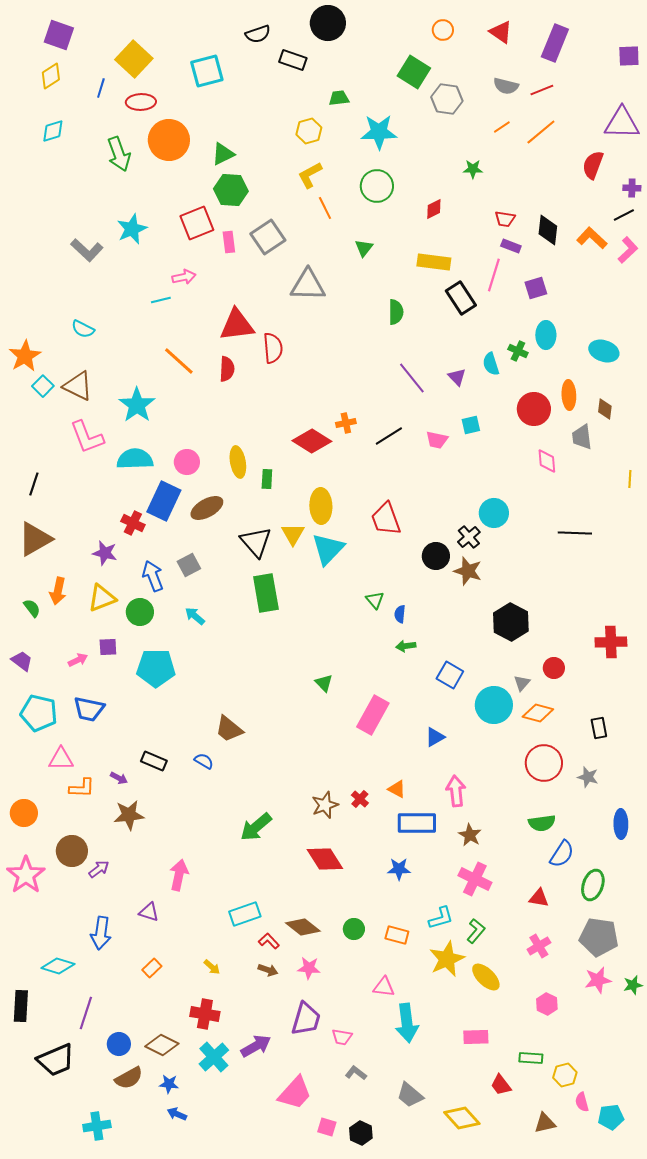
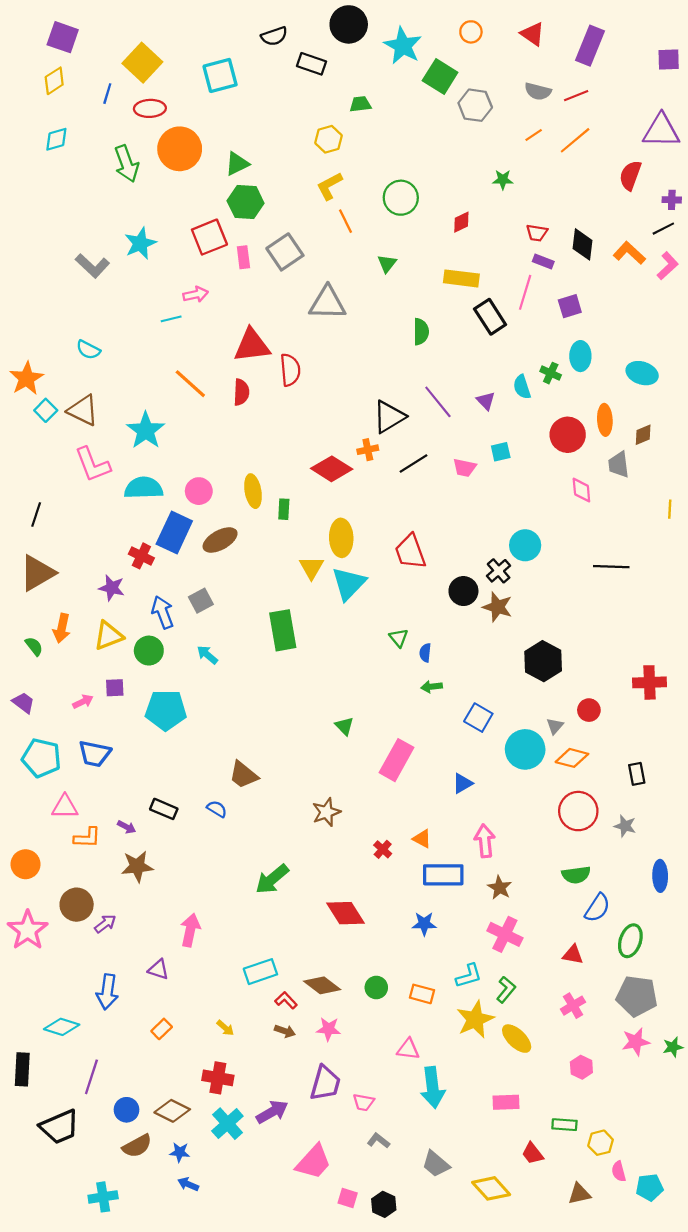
cyan star: (379, 132) -> (403, 46), moved, turned 30
brown diamond: (605, 409) -> (643, 435), turned 60
black triangle: (256, 542) -> (389, 417), moved, turned 40
brown star: (325, 805) -> (326, 812), moved

